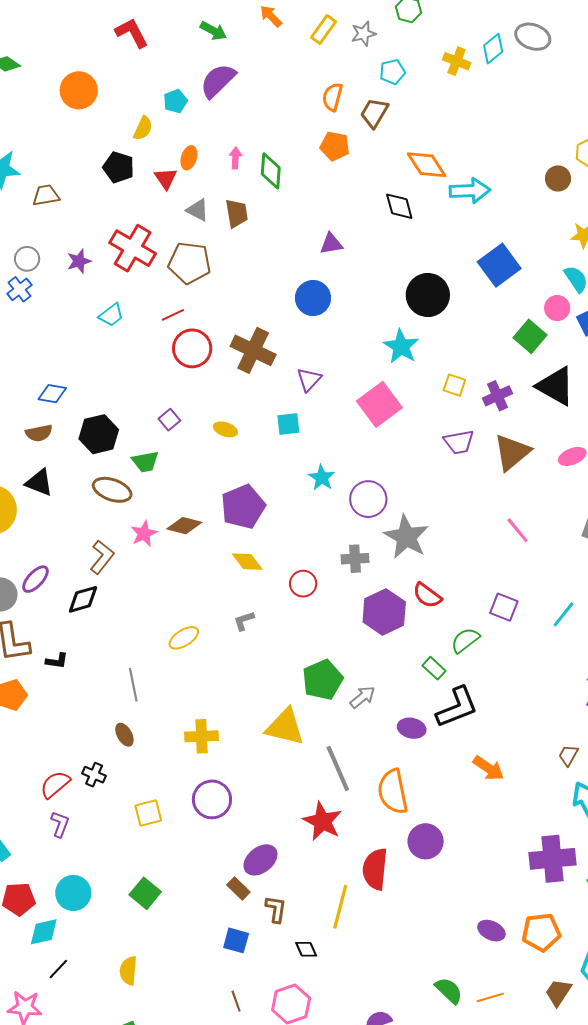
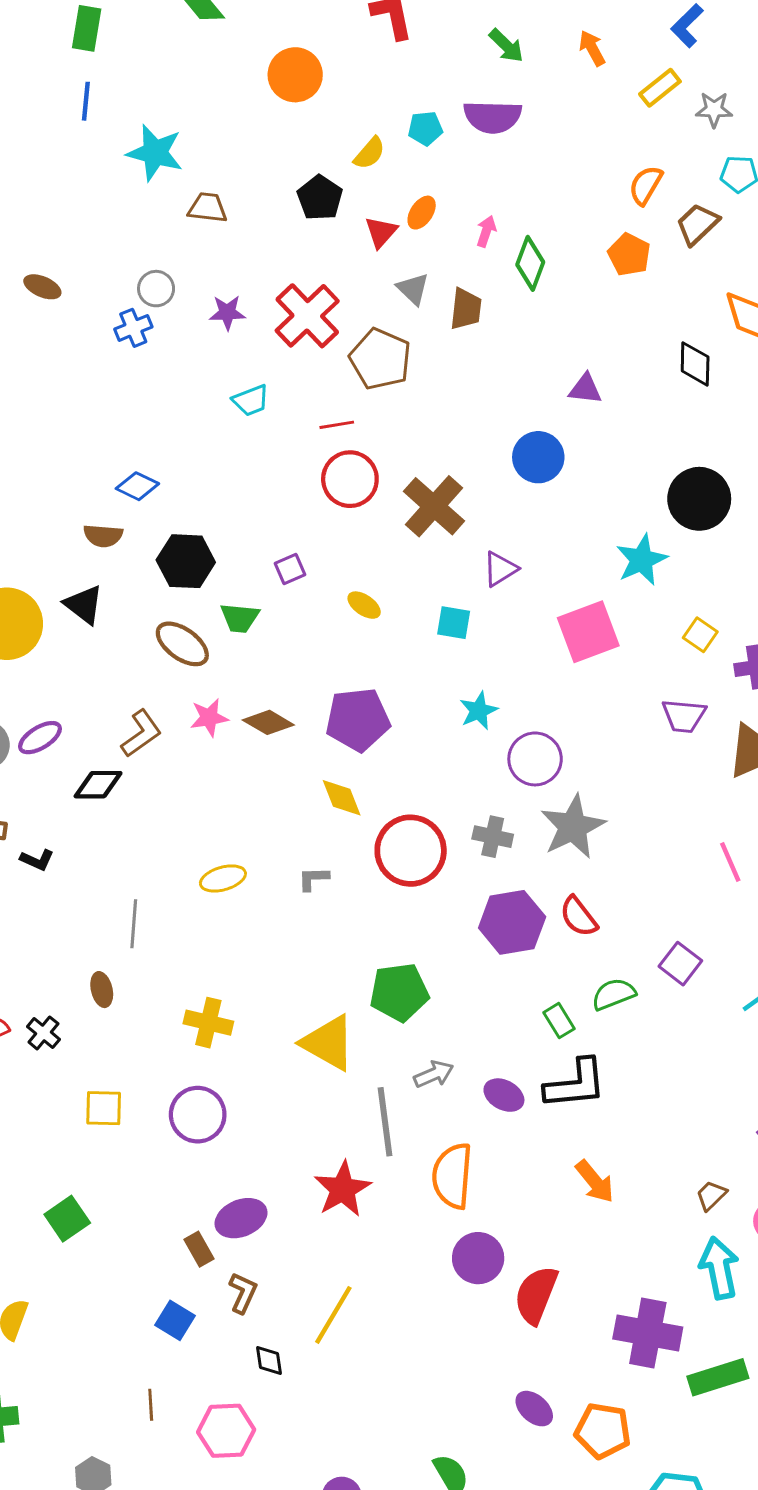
purple semicircle: (218, 81) -> (493, 117), turned -150
red circle: (303, 584) -> (411, 851), size x1.8
gray arrow: (363, 697) -> (434, 1074), moved
red semicircle: (375, 869) -> (536, 1295), moved

